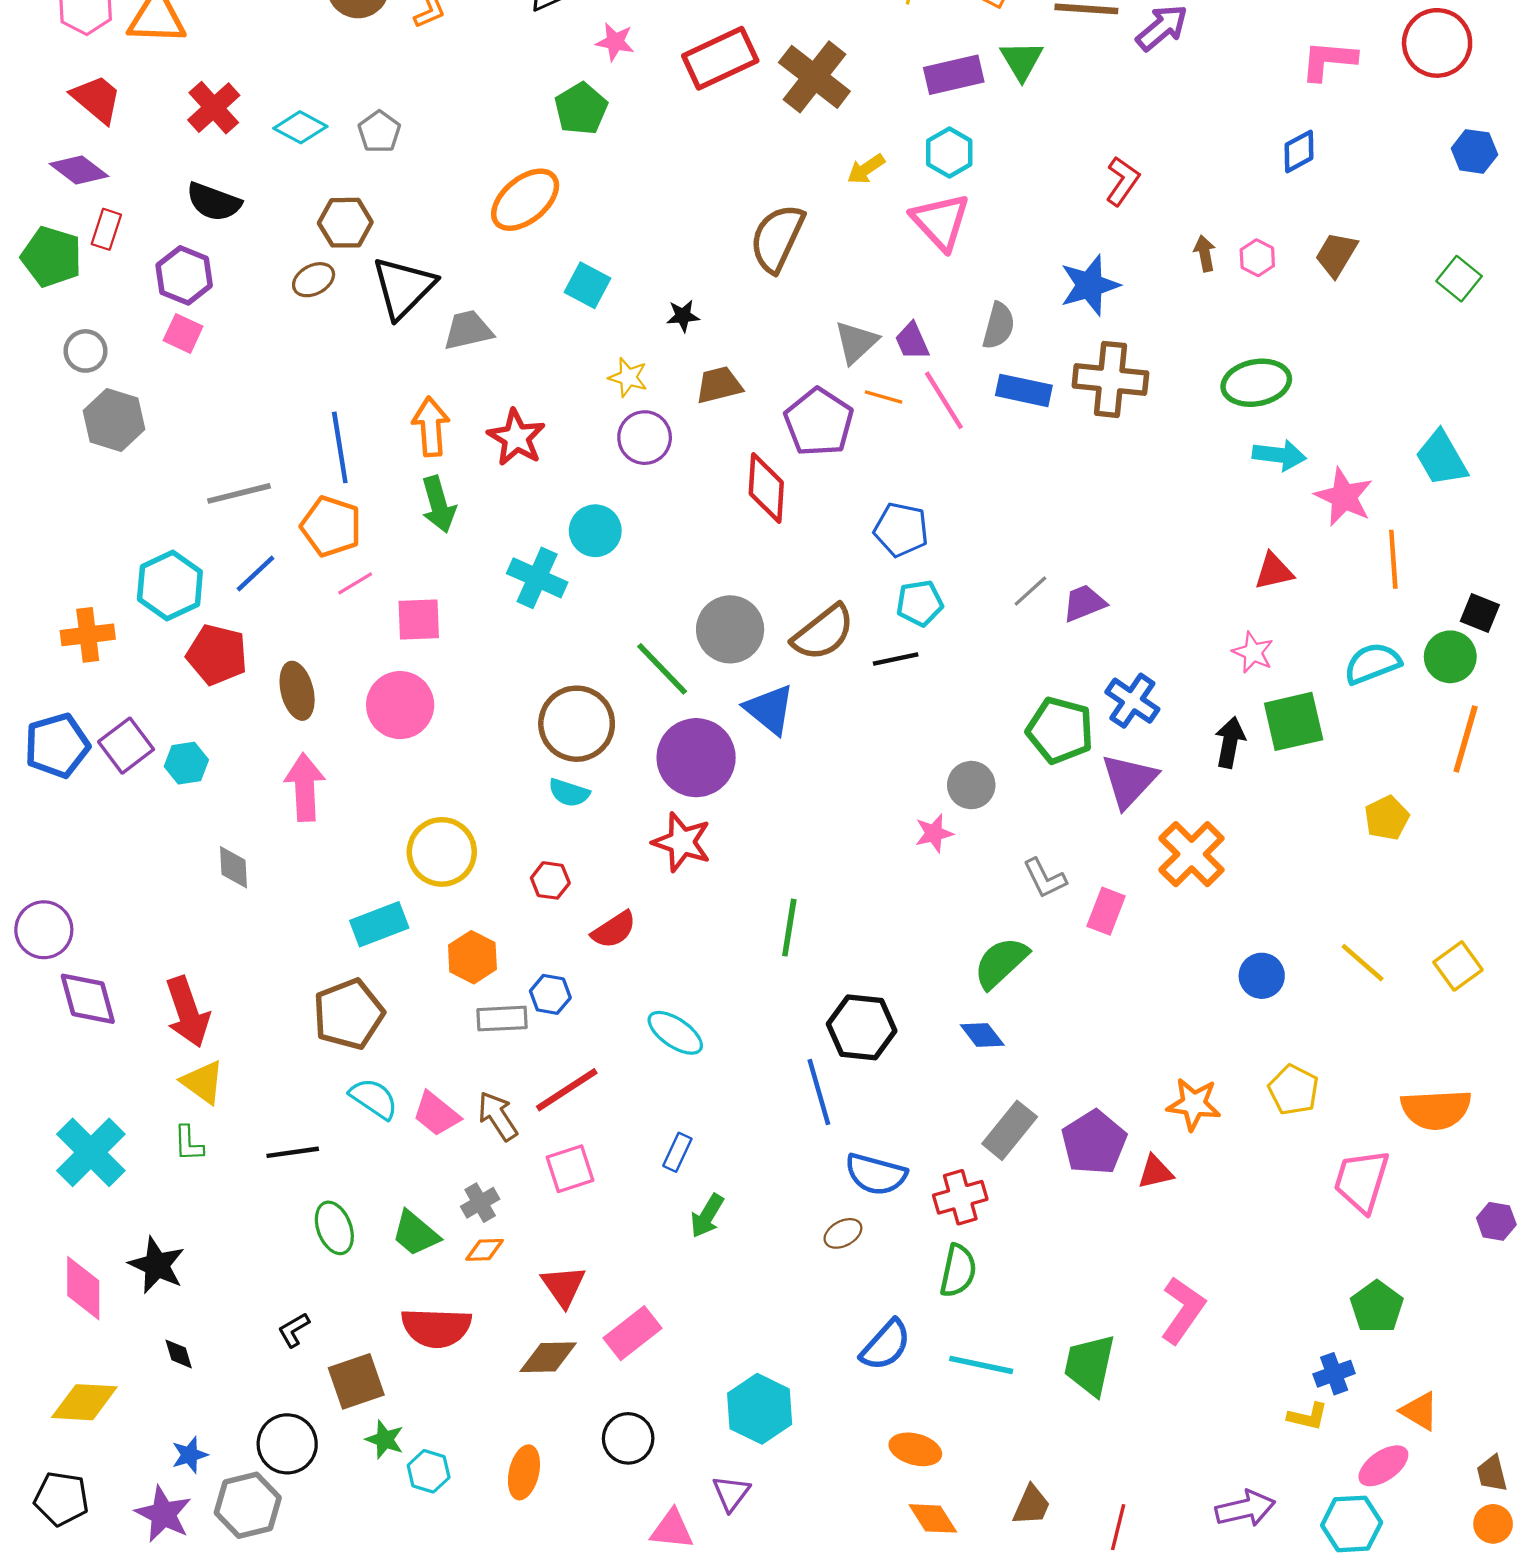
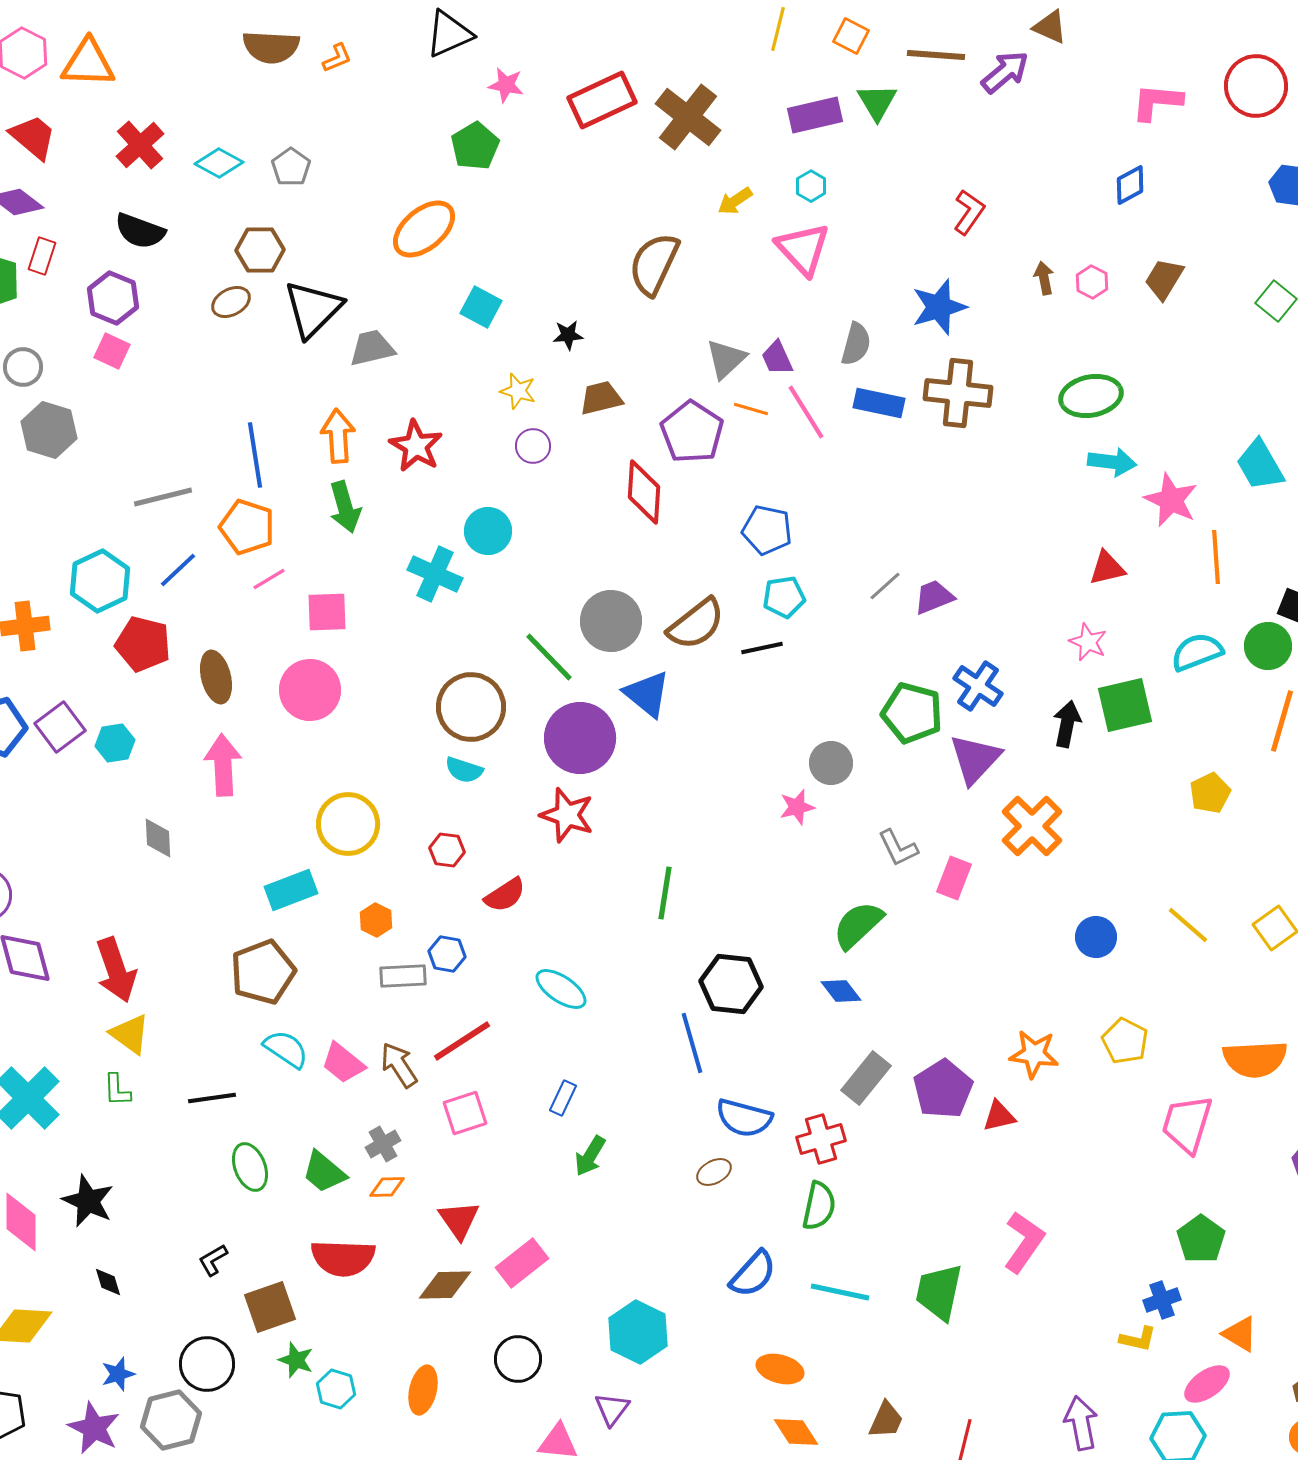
cyan hexagon: (949, 153) -> (811, 186), size x0.7
purple circle: (645, 438) -> (533, 446), size x0.7
orange hexagon: (472, 957) -> (376, 920), size x0.7
purple arrow: (1245, 1509) -> (1081, 1423), turned -88

